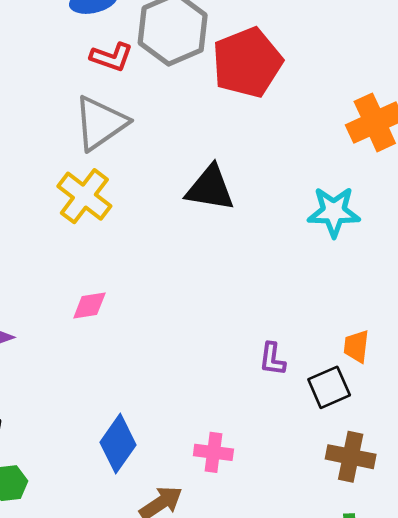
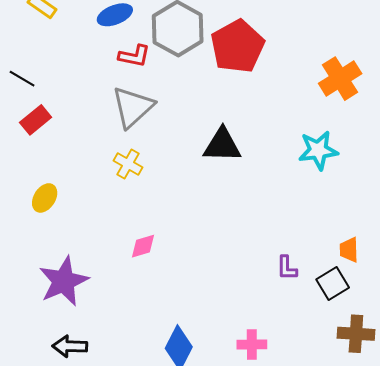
yellow cross: (84, 196) -> (128, 164), size x0.7

